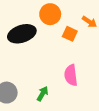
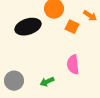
green arrow: (43, 94) -> (47, 82), turned -144

